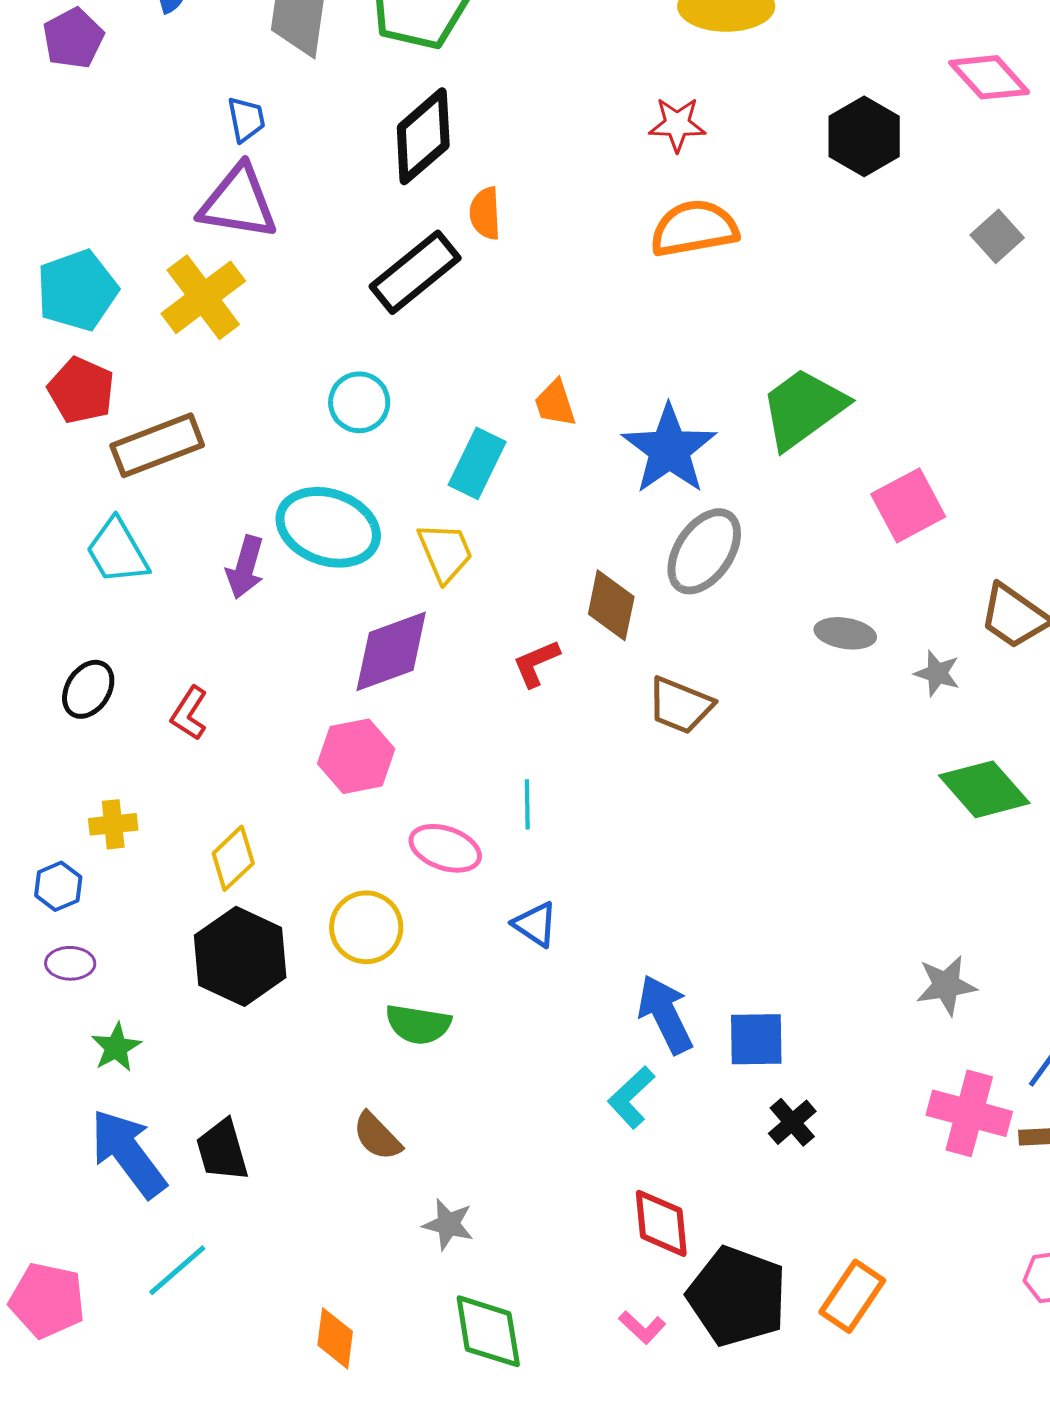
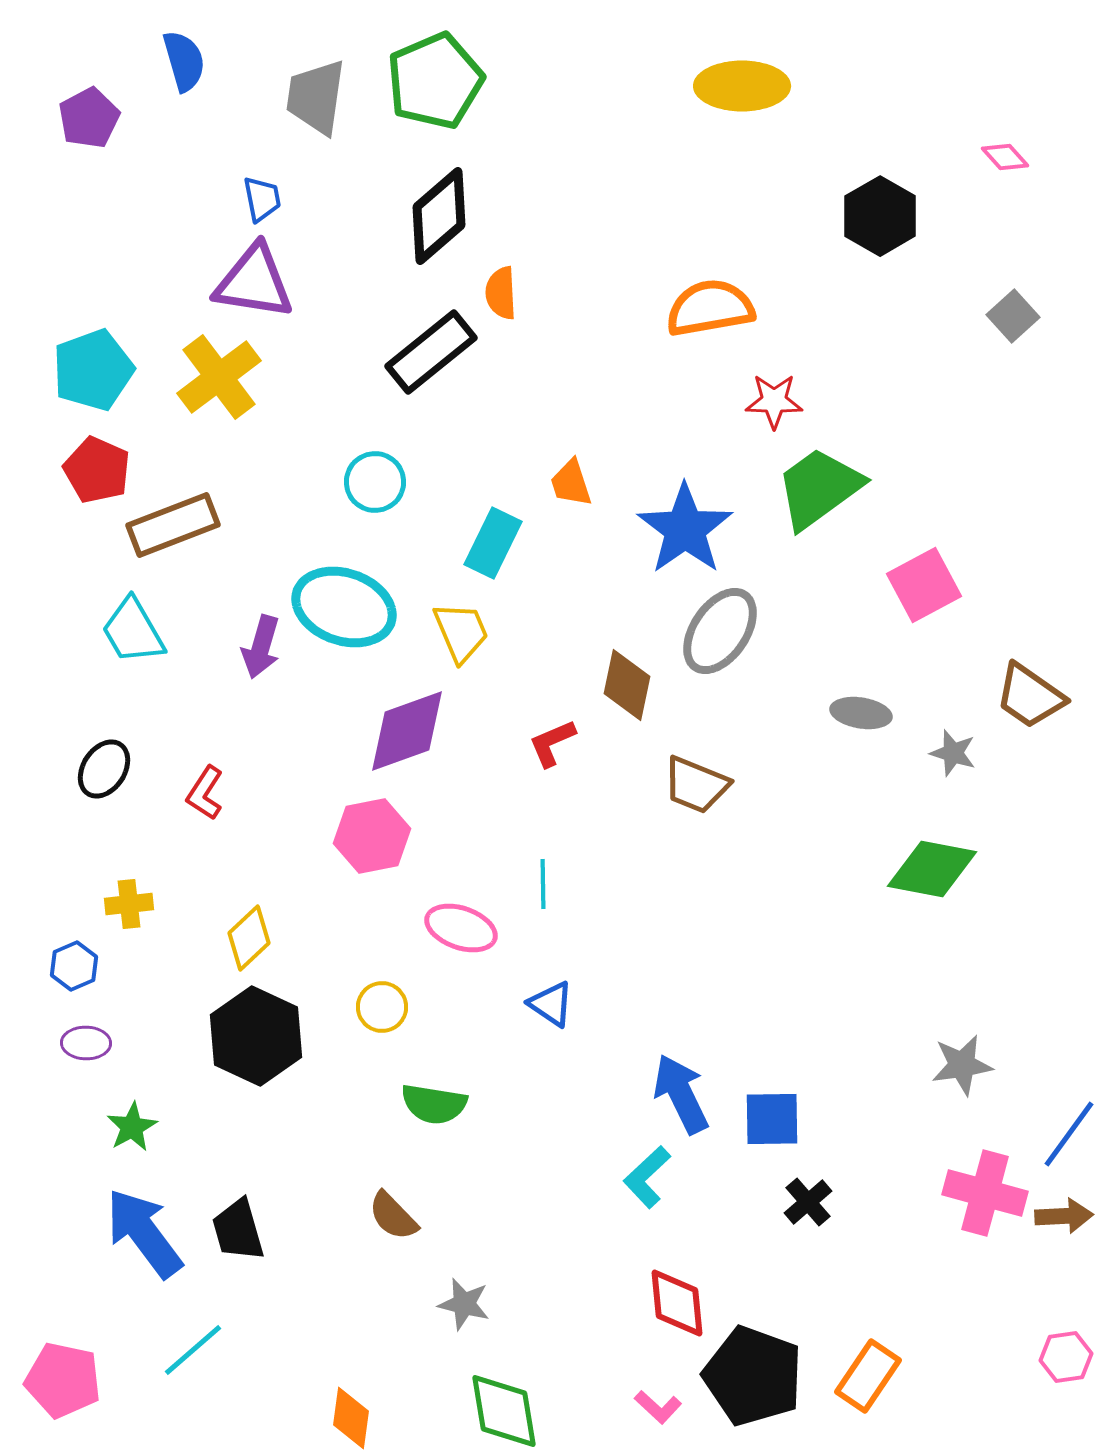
pink diamond: (989, 77) -> (1005, 157), size x0.6
red star: (677, 124) -> (774, 401), moved
green diamond: (984, 789) -> (932, 869), moved, turned -38
yellow circle: (366, 927) -> (382, 1007), size x0.7

